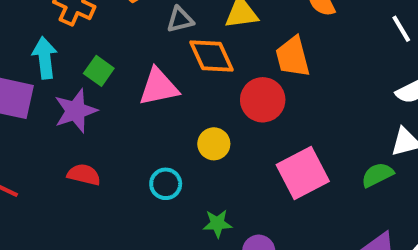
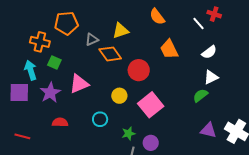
orange trapezoid: (293, 57) -> (169, 49), moved
green square: (99, 71) -> (54, 63), moved
pink triangle: (159, 87) -> (79, 84), moved
pink square: (303, 173) -> (151, 105), moved

